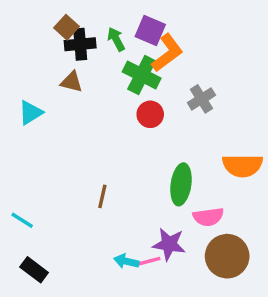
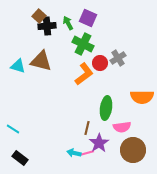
orange L-shape: (167, 53) -> (84, 74), moved
brown triangle: (72, 82) -> (41, 61), moved, size x1.6
cyan triangle: (31, 113) -> (18, 66), turned 49
red circle: (150, 114) -> (100, 63), moved
brown line: (102, 196) -> (87, 128), moved
purple star: (169, 244) -> (99, 143), turned 30

